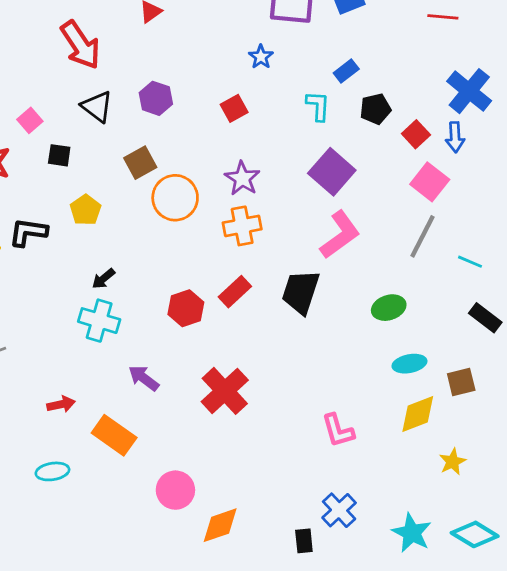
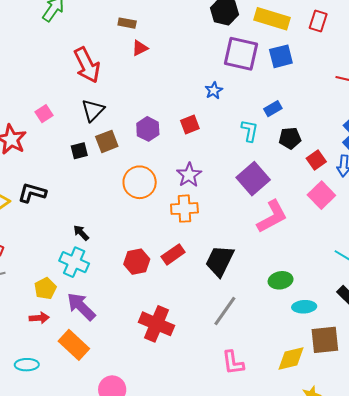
purple hexagon: (156, 98) -> (148, 129), moved
black triangle: (97, 107) -> (93, 110), turned 30
black square: (59, 155) -> (79, 151), moved, turned -30
brown square: (140, 163) -> (107, 141), moved
yellow pentagon: (86, 210) -> (45, 288), moved
pink L-shape: (340, 235) -> (272, 217), moved
gray line: (423, 236) -> (225, 311), moved
black arrow: (103, 279) -> (81, 233), turned 78
cyan ellipse: (409, 364) -> (304, 307), moved
purple arrow: (144, 378) -> (81, 306), moved, size x1.4
brown square: (461, 382) -> (325, 340), size x1.4
red cross: (225, 391) -> (156, 324), turned -32

